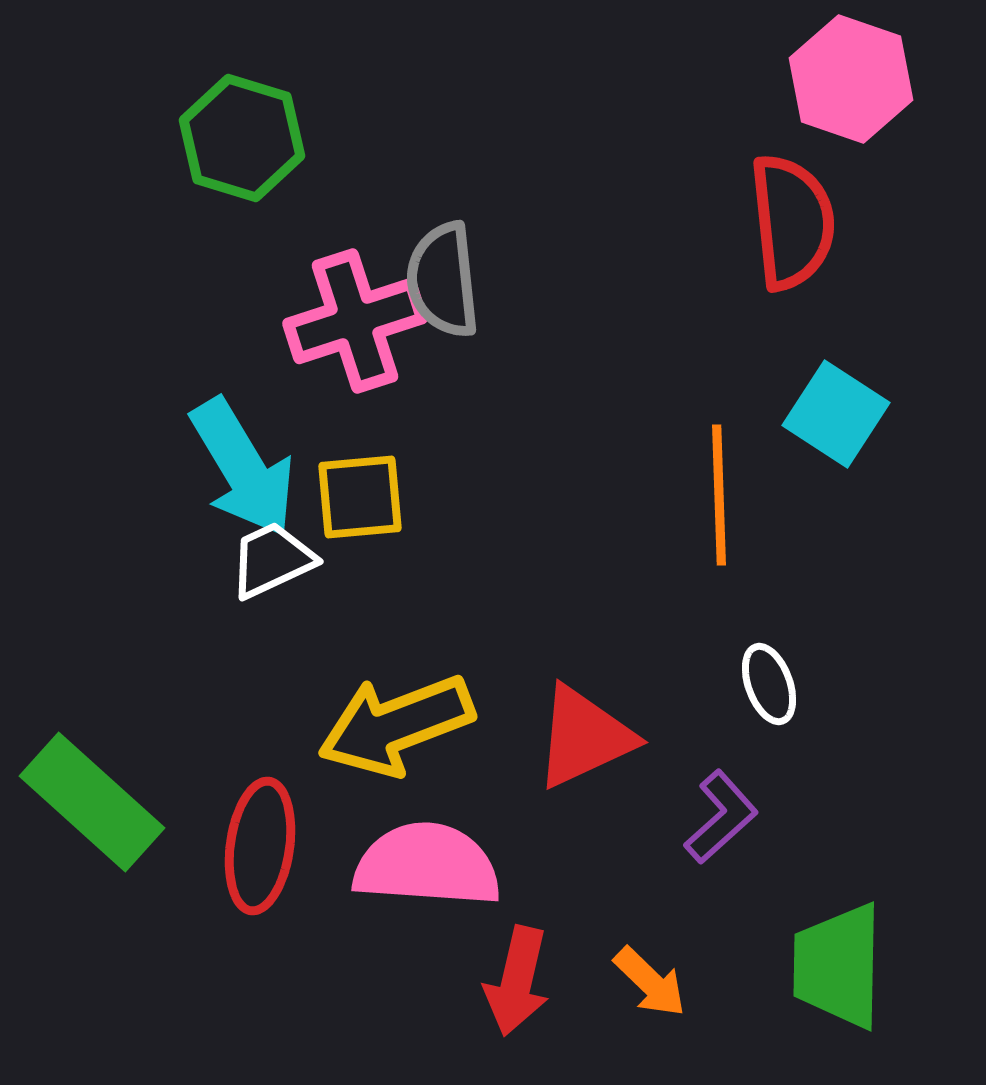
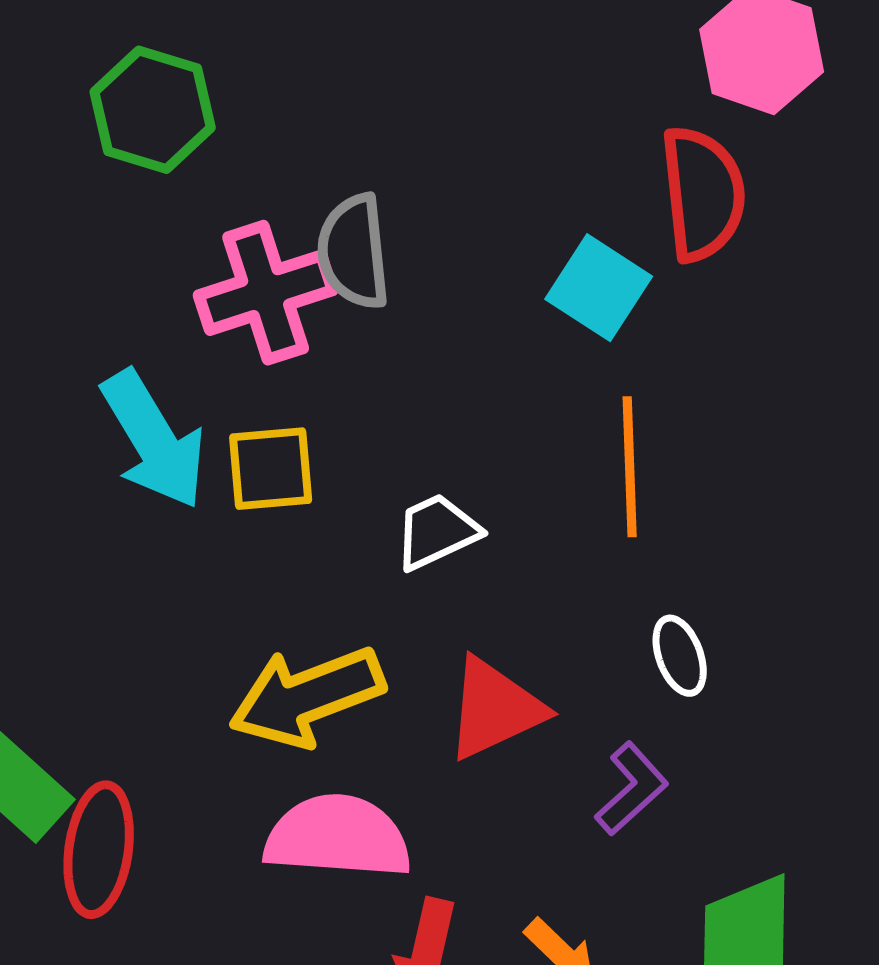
cyan square: (836, 414) -> (599, 288), moved
white trapezoid: (272, 560) -> (437, 532), moved
red ellipse: (260, 846) -> (99, 850), moved

